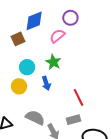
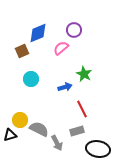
green star: (53, 62) -> (84, 74), moved
blue arrow: (46, 83) -> (65, 87), moved, turned -88
yellow circle: (19, 86) -> (20, 120), moved

